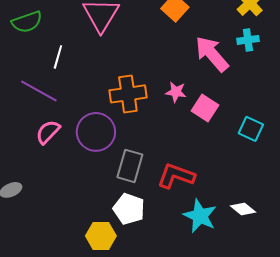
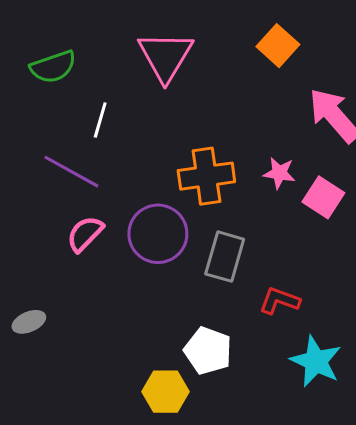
gray rectangle: (130, 166) -> (225, 257), moved
red L-shape: (176, 176) -> (279, 301), size x0.7

